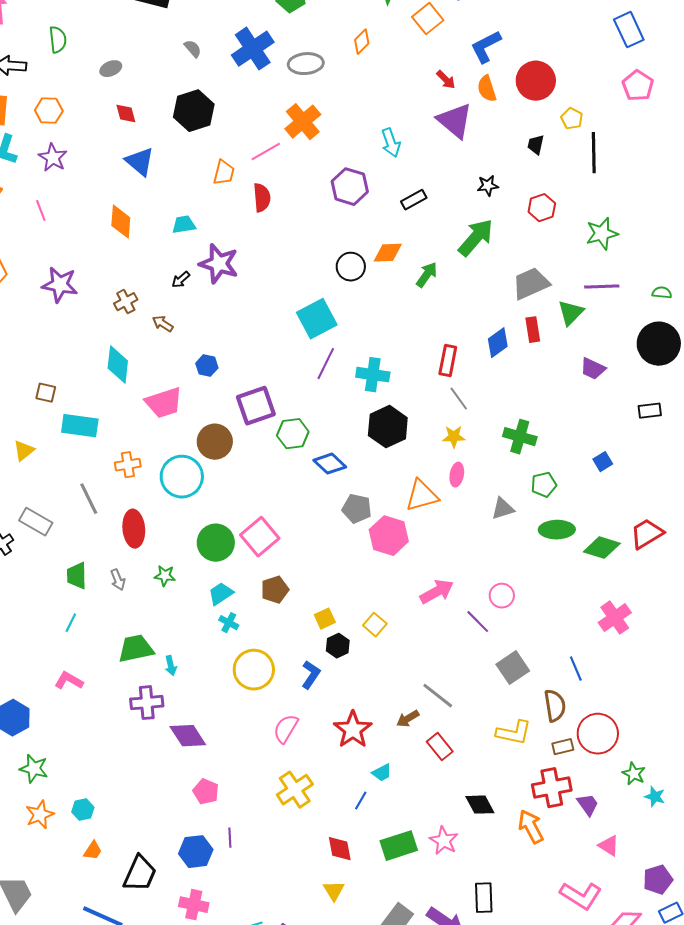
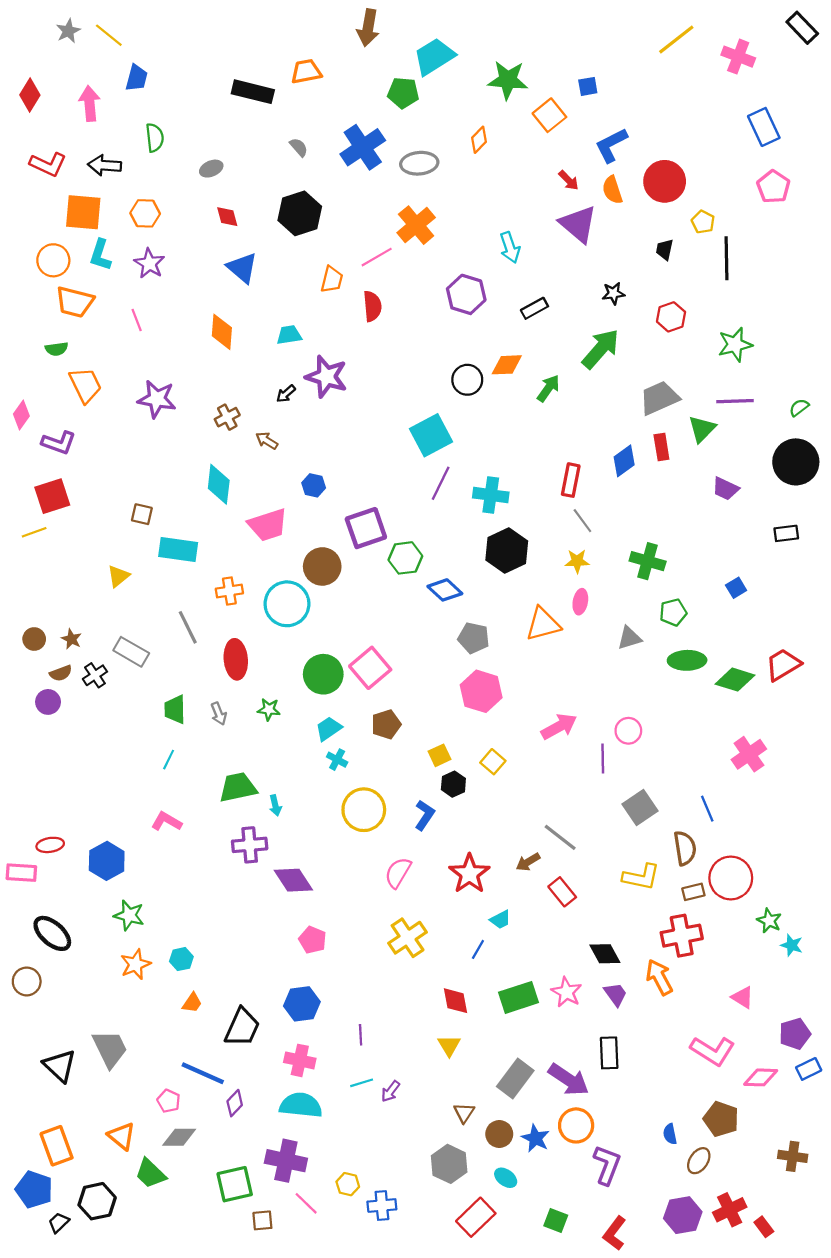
green semicircle: (662, 293) -> (799, 408), turned -42
pink hexagon: (389, 536) -> (481, 691), moved
purple line: (478, 622) -> (603, 758), turned 44
purple trapezoid: (588, 805) -> (616, 994), moved
purple line: (230, 838) -> (361, 1035), moved

